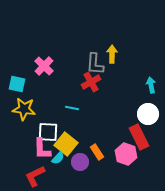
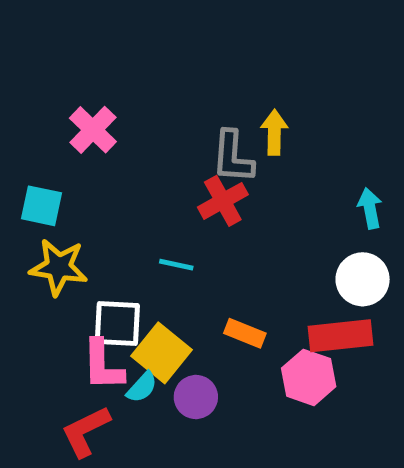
pink cross: (44, 66) -> (93, 130), moved
red rectangle: (139, 137) -> (340, 336), turned -70
orange rectangle: (97, 152) -> (245, 333), moved, turned -35

